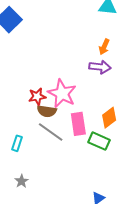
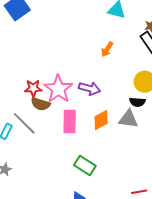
purple arrow: (100, 67) -> (90, 89), moved
gray line: (51, 132) -> (24, 123), moved
green rectangle: (99, 141) -> (85, 165), moved

